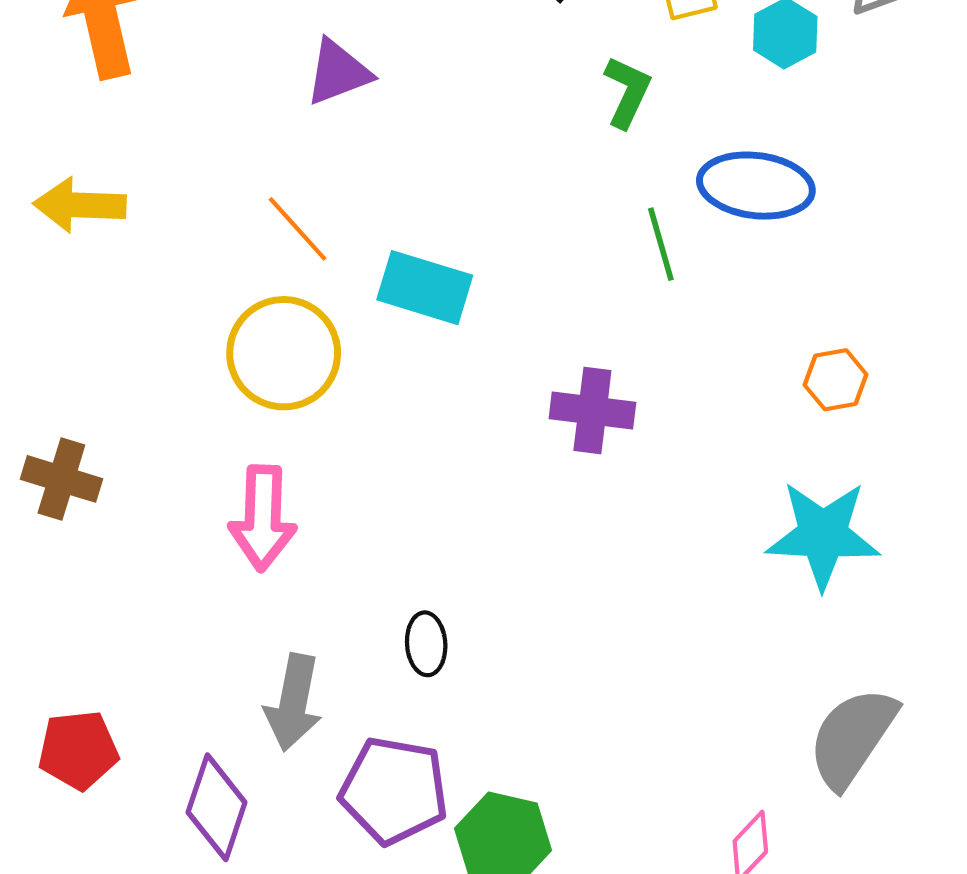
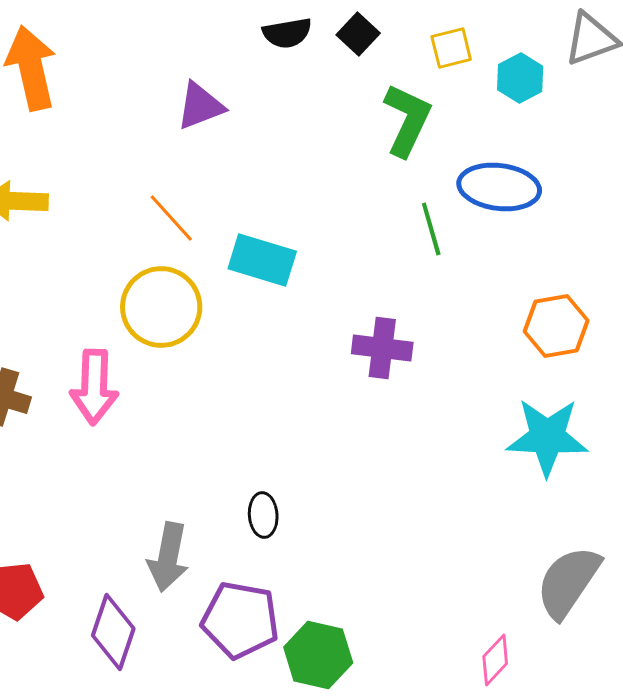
green L-shape: (627, 92) -> (407, 120), size x1.4
orange hexagon: (836, 380) -> (556, 326), size x1.4
pink arrow: (263, 518) -> (94, 387), moved

